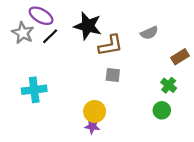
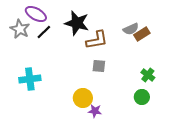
brown rectangle: (180, 57) -> (142, 34), moved
purple star: (92, 126) -> (95, 111), moved

